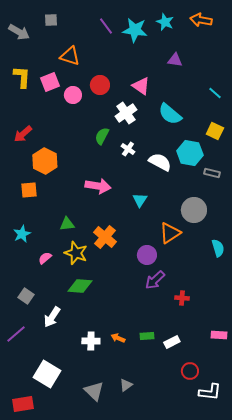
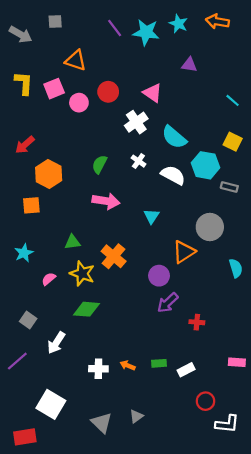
cyan semicircle: (170, 114) -> (174, 137), moved
green semicircle: (102, 136) -> (100, 164), moved

